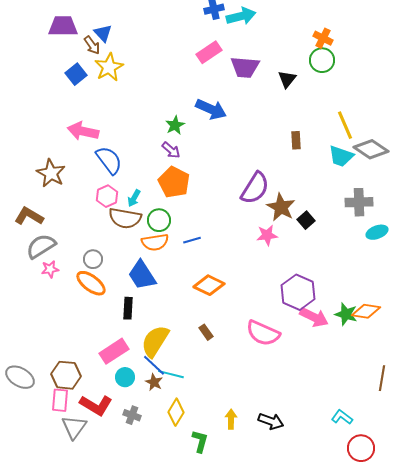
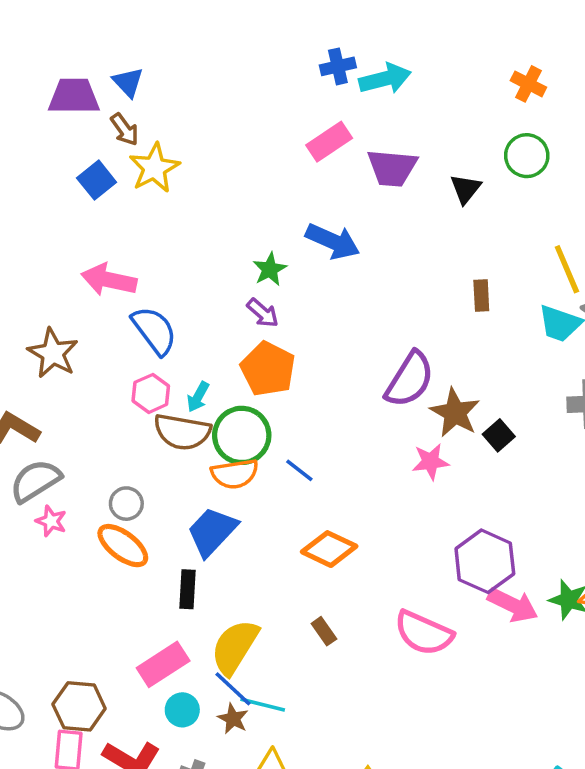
blue triangle: (103, 33) -> (128, 82), moved
orange cross: (323, 38) -> (528, 84), moved
green circle: (159, 220) -> (242, 435), size x1.4
blue line: (192, 240) -> (299, 470), turned 54
pink star: (50, 269) -> (51, 521), turned 30
blue trapezoid: (142, 275) -> (212, 532), turned 76

